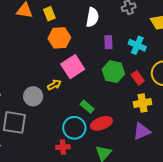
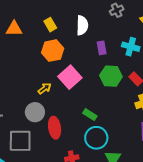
yellow rectangle: (49, 14) -> (50, 25), moved
yellow arrow: (54, 85) -> (45, 88), moved
red ellipse: (101, 123) -> (55, 128), moved, turned -70
cyan circle: (74, 128) -> (96, 138), moved

